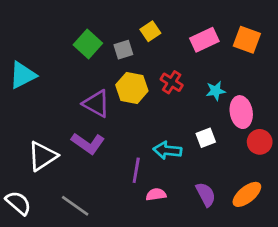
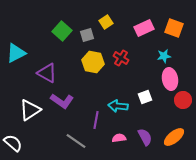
cyan star: (216, 91) -> (164, 56), moved
purple triangle: (96, 104) -> (47, 73), moved
pink semicircle: (156, 194) -> (119, 138), moved
gray line: (75, 206) -> (76, 141), moved

